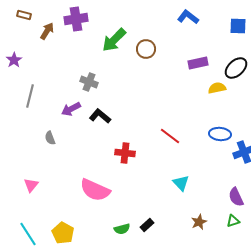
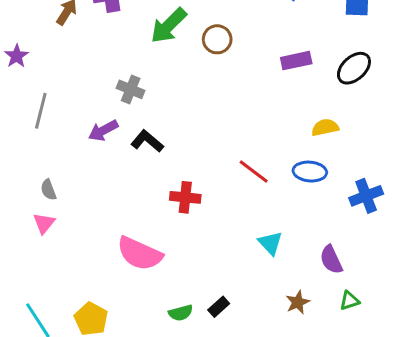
yellow semicircle: (217, 88) -> (325, 127), moved
blue ellipse: (220, 134) -> (310, 172), moved
gray semicircle: (50, 138) -> (48, 190), moved
pink triangle: (31, 185) -> (44, 223), moved
purple semicircle: (236, 197) -> (331, 260), moved

